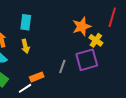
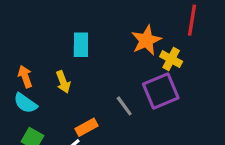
cyan rectangle: (26, 22) -> (81, 45), moved
gray line: (62, 66) -> (124, 106), turned -48

